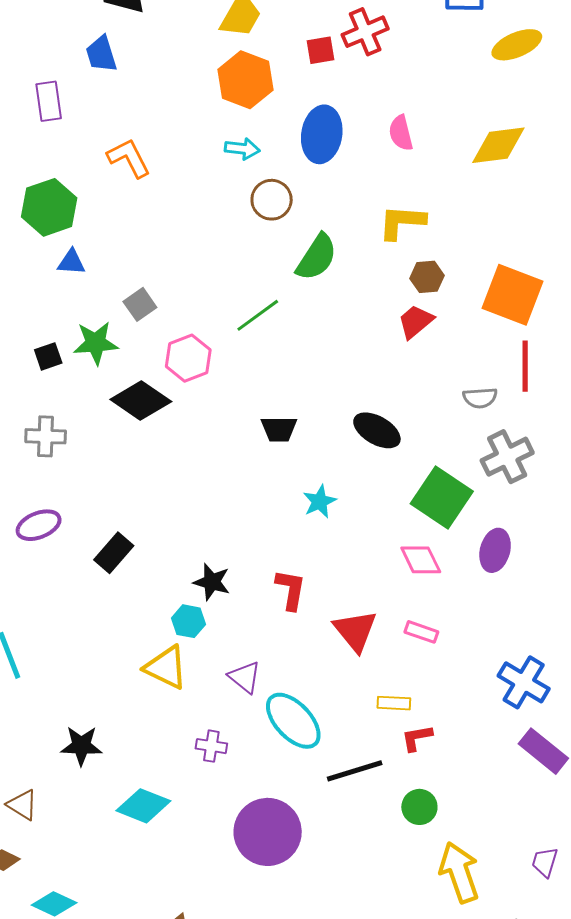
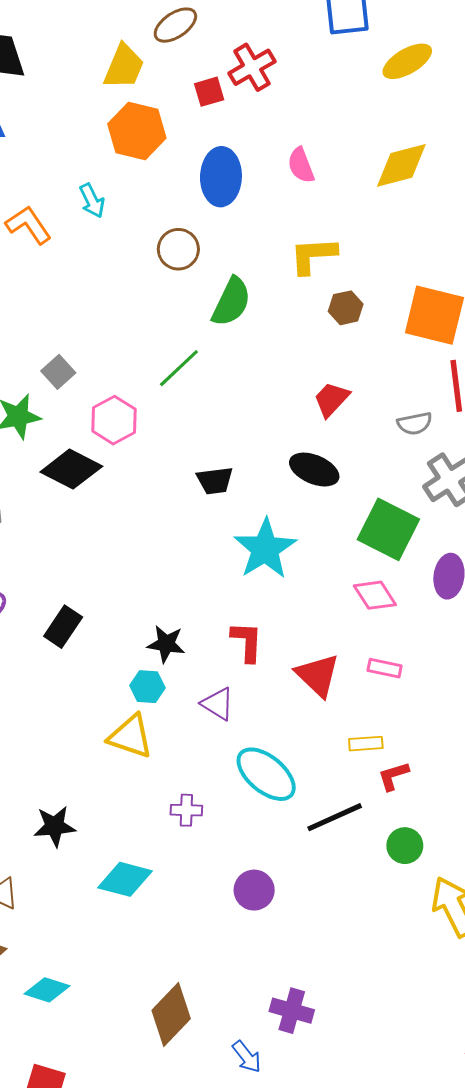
cyan arrow: (242, 149) -> (92, 201), moved, turned 64
red trapezoid: (416, 322) -> (331, 399), moved
cyan star: (320, 501) -> (265, 549), size x1.8
purple triangle: (245, 677) -> (218, 704), moved
purple circle: (268, 832) -> (254, 890), size x0.6

